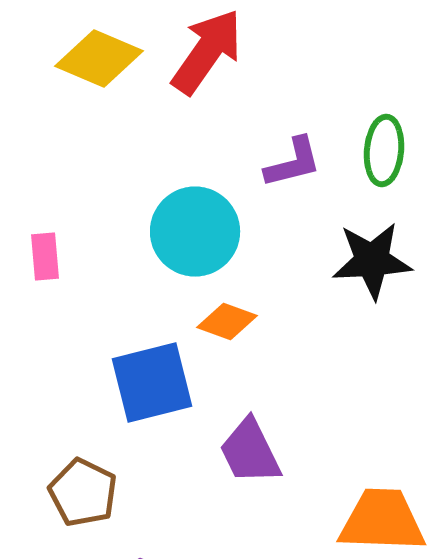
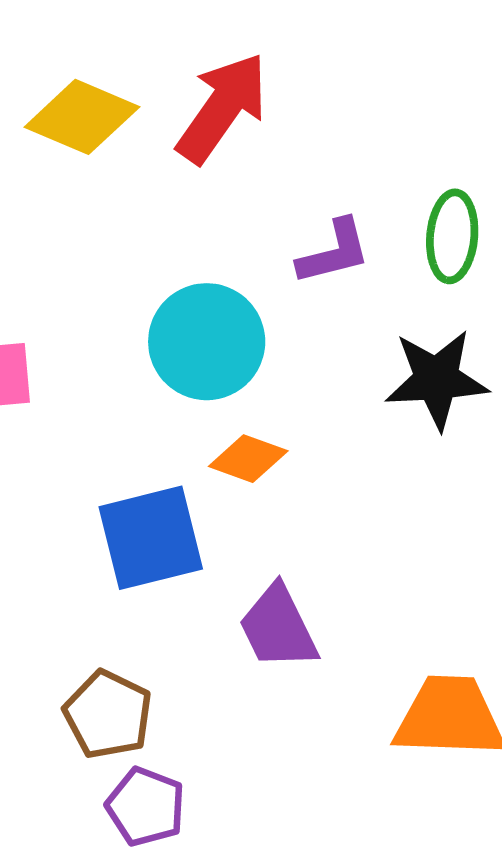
brown pentagon: (83, 492) -> (108, 715), moved

